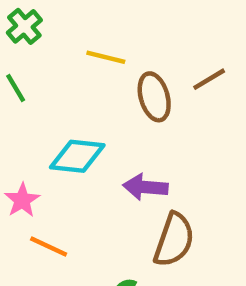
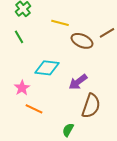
brown ellipse: (154, 97) -> (82, 41), turned -50
purple arrow: (145, 187) -> (78, 82), turned -42

